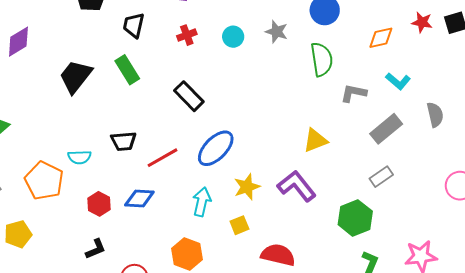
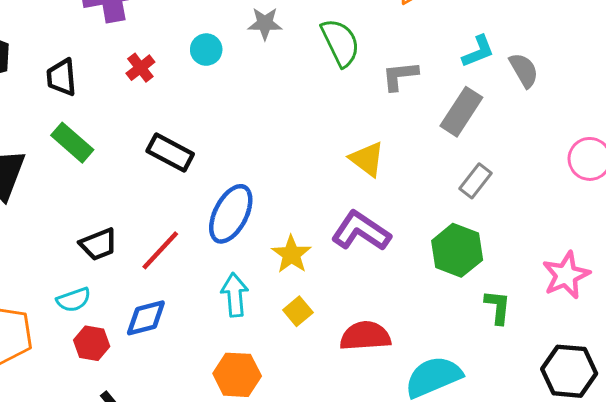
cyan L-shape: (398, 81) -> (478, 51), moved, turned -45
yellow triangle: (315, 140) -> (367, 159), turned -44
cyan semicircle: (79, 157) -> (74, 300), moved

